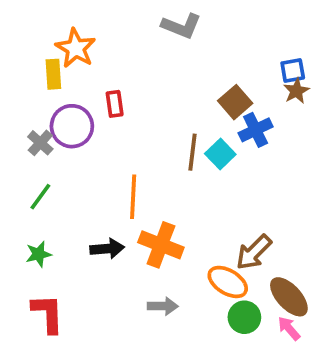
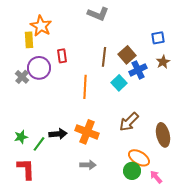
brown star: (296, 91) -> (163, 62), moved
brown line: (192, 152) -> (104, 57), moved
green line: (40, 197) -> (39, 144), moved
orange line: (133, 197) -> (85, 87), moved
brown arrow: (254, 252) -> (129, 122), moved
orange ellipse: (228, 282) -> (139, 158), moved
brown ellipse: (289, 297) -> (163, 135), moved, turned 30

